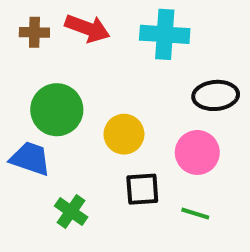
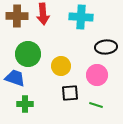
red arrow: (87, 28) -> (43, 14), turned 65
brown cross: (34, 32) -> (17, 16), size x1.5
green cross: (71, 212) -> (25, 104), moved, turned -35

